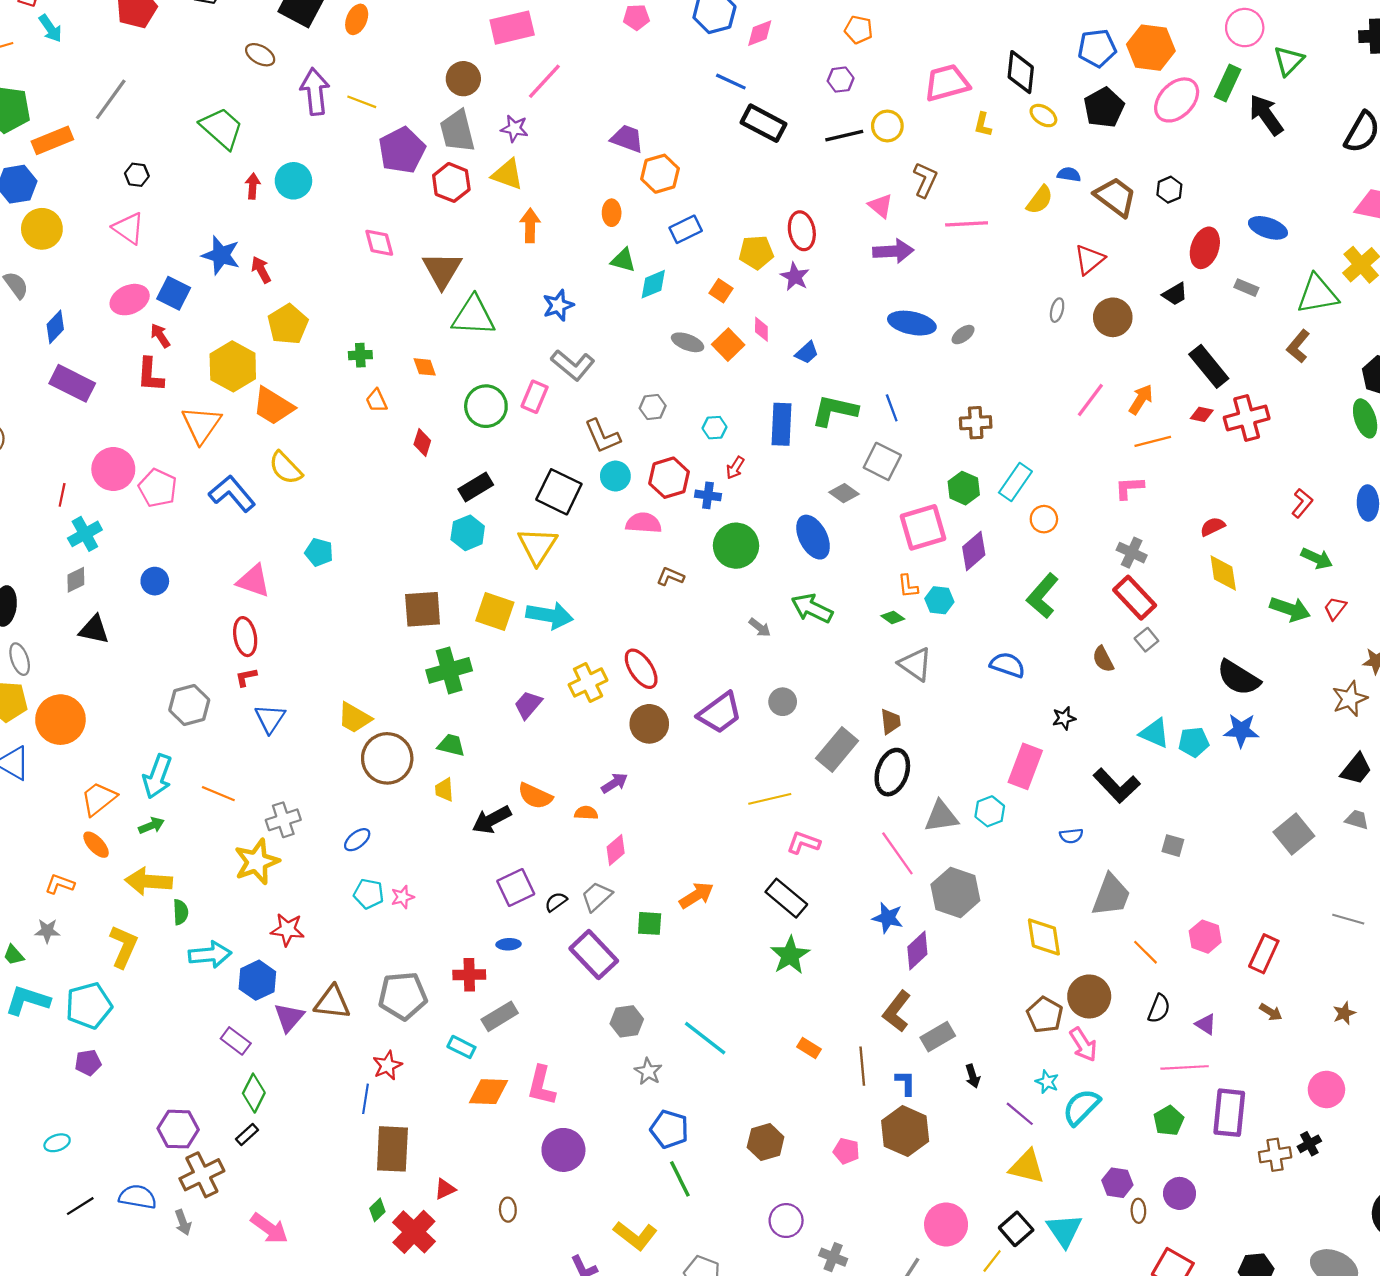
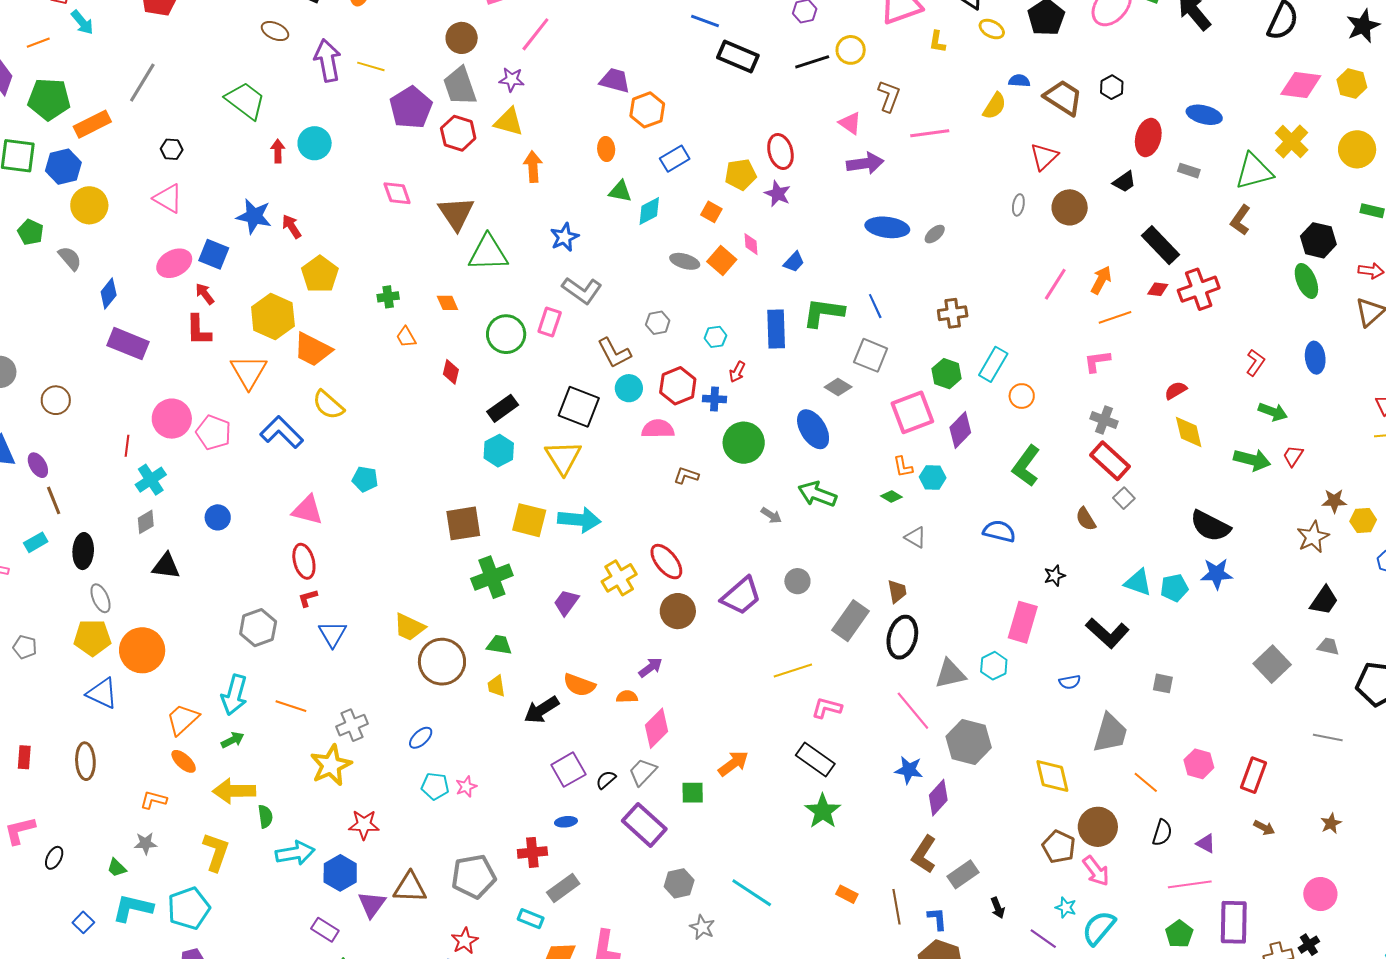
gray triangle: (915, 664) -> (915, 537), size x0.7
pink diamond: (616, 850) -> (657, 728), size x1.4

